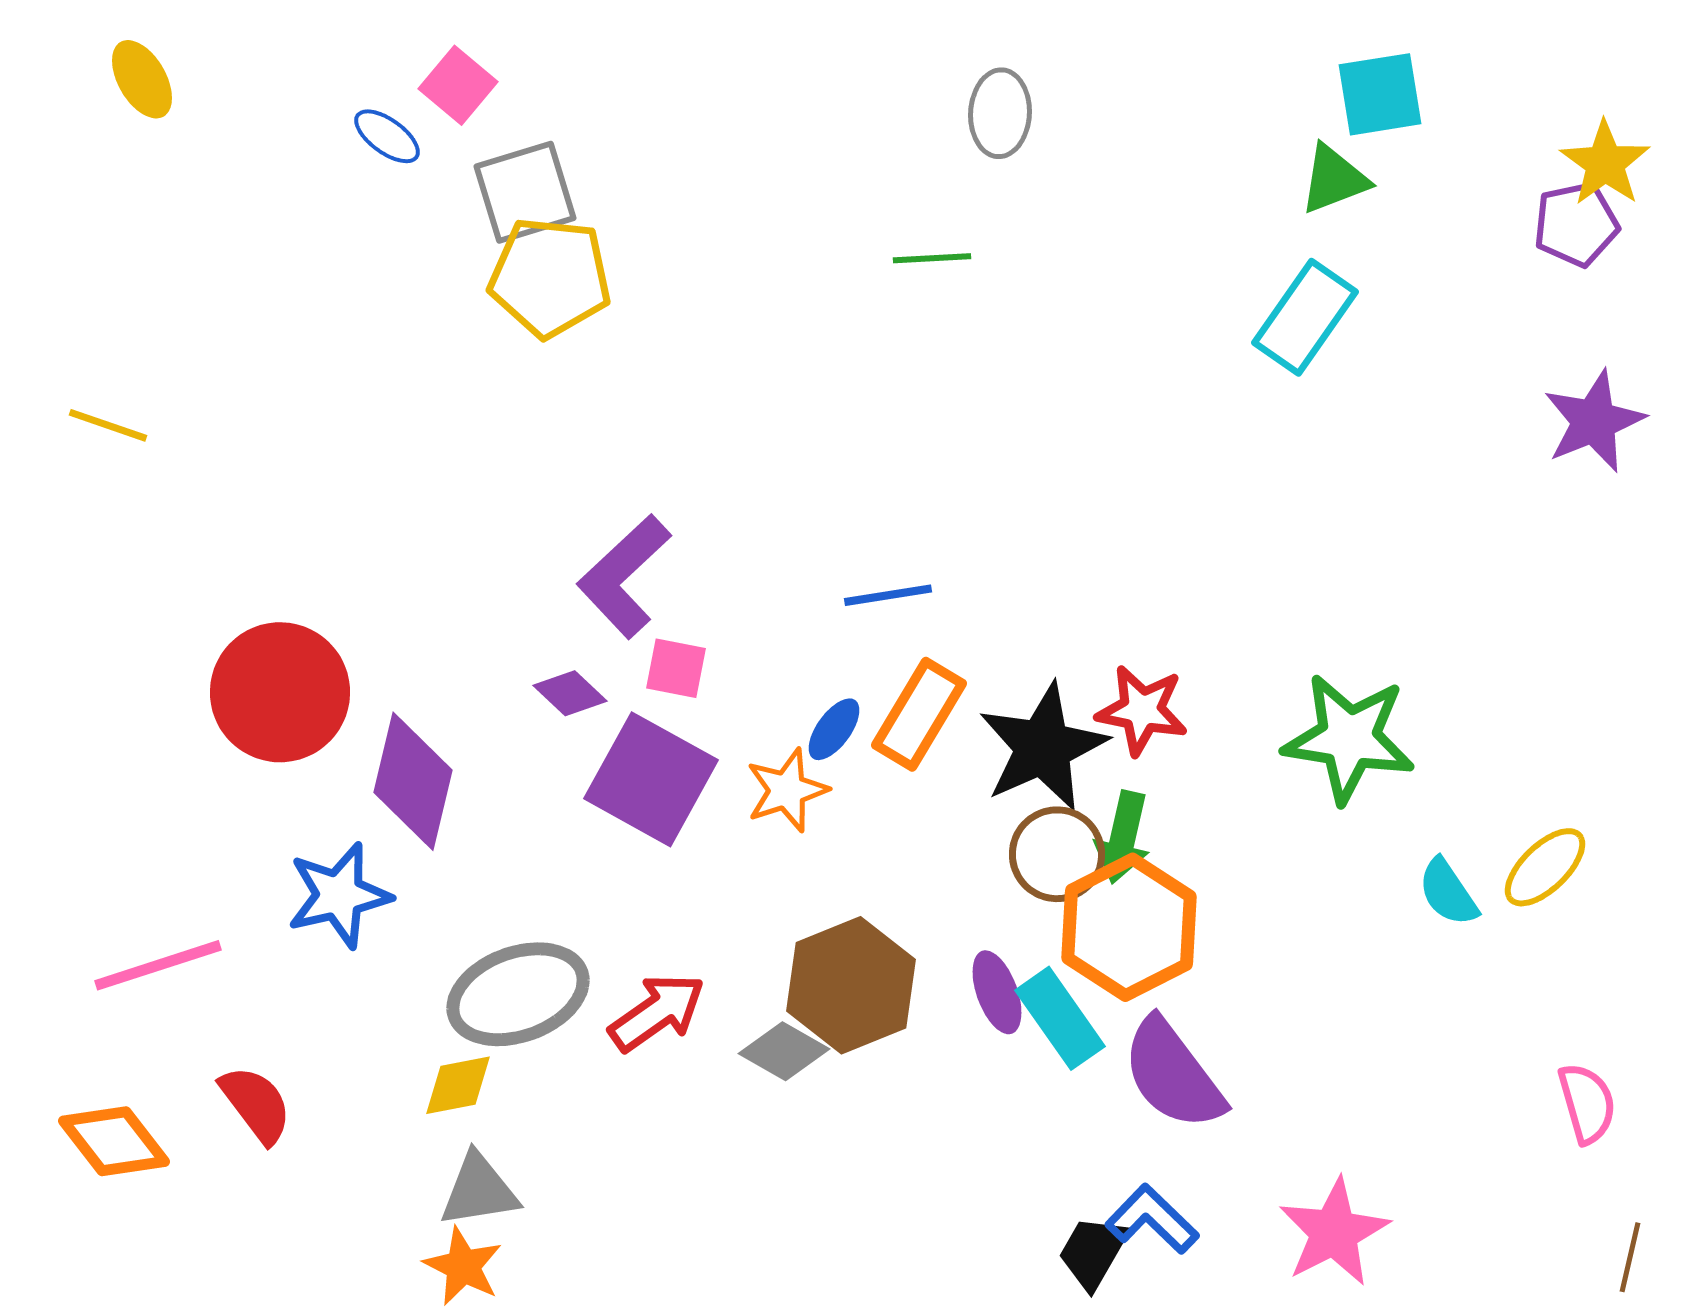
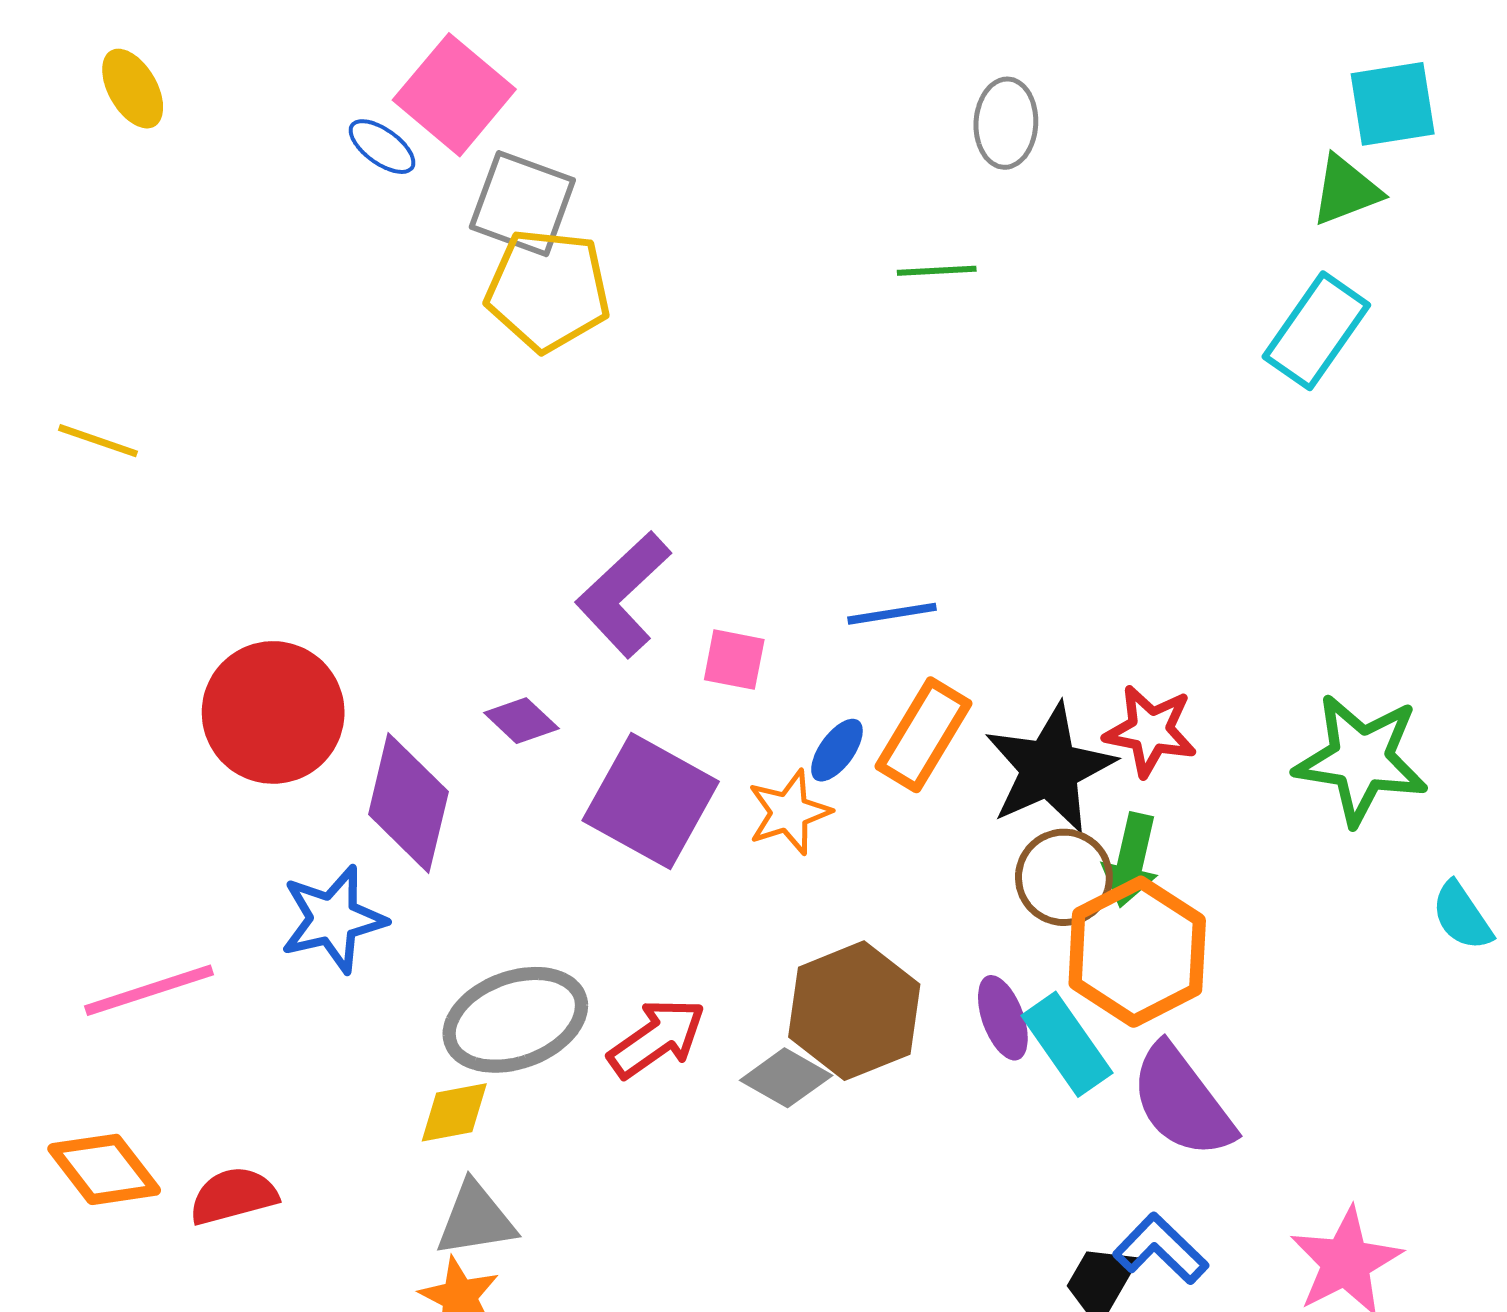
pink square: (458, 85) -> (454, 95), size x1.5
gray square: (525, 192) -> (522, 204), turned 37
pink square: (676, 668) -> (734, 660), moved
purple diamond: (570, 693) -> (521, 721), moved
red semicircle: (256, 1104) -> (233, 1196), moved, turned -68

